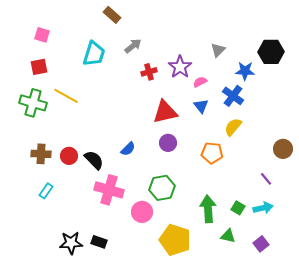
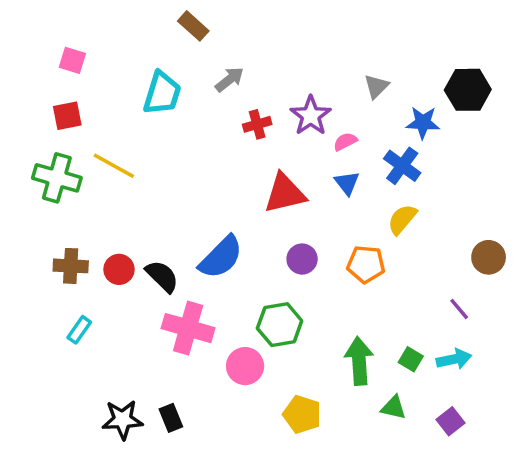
purple circle: (168, 143) -> (302, 259), moved
blue semicircle: (128, 149) -> (221, 257), size x1.8
yellow pentagon: (175, 240) -> (302, 414), size x0.7
black rectangle: (99, 242) -> (171, 418), turned 49

